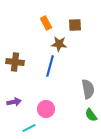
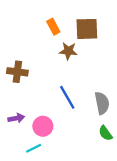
brown square: (75, 25) -> (87, 29), size x1.5
blue line: (50, 66) -> (67, 97), moved, turned -45
pink circle: (46, 109) -> (43, 126), moved

